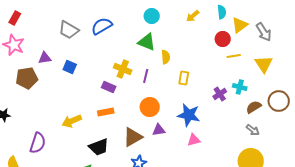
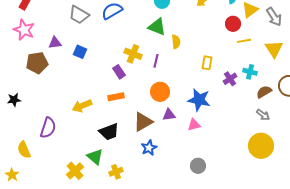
yellow rectangle: (184, 78) -> (207, 63), moved
purple rectangle: (109, 87) -> (119, 72), turned 32
pink triangle: (194, 140) -> (194, 125), moved

